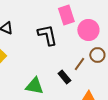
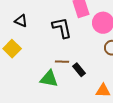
brown line: (79, 64) -> (62, 62), moved, turned 56

